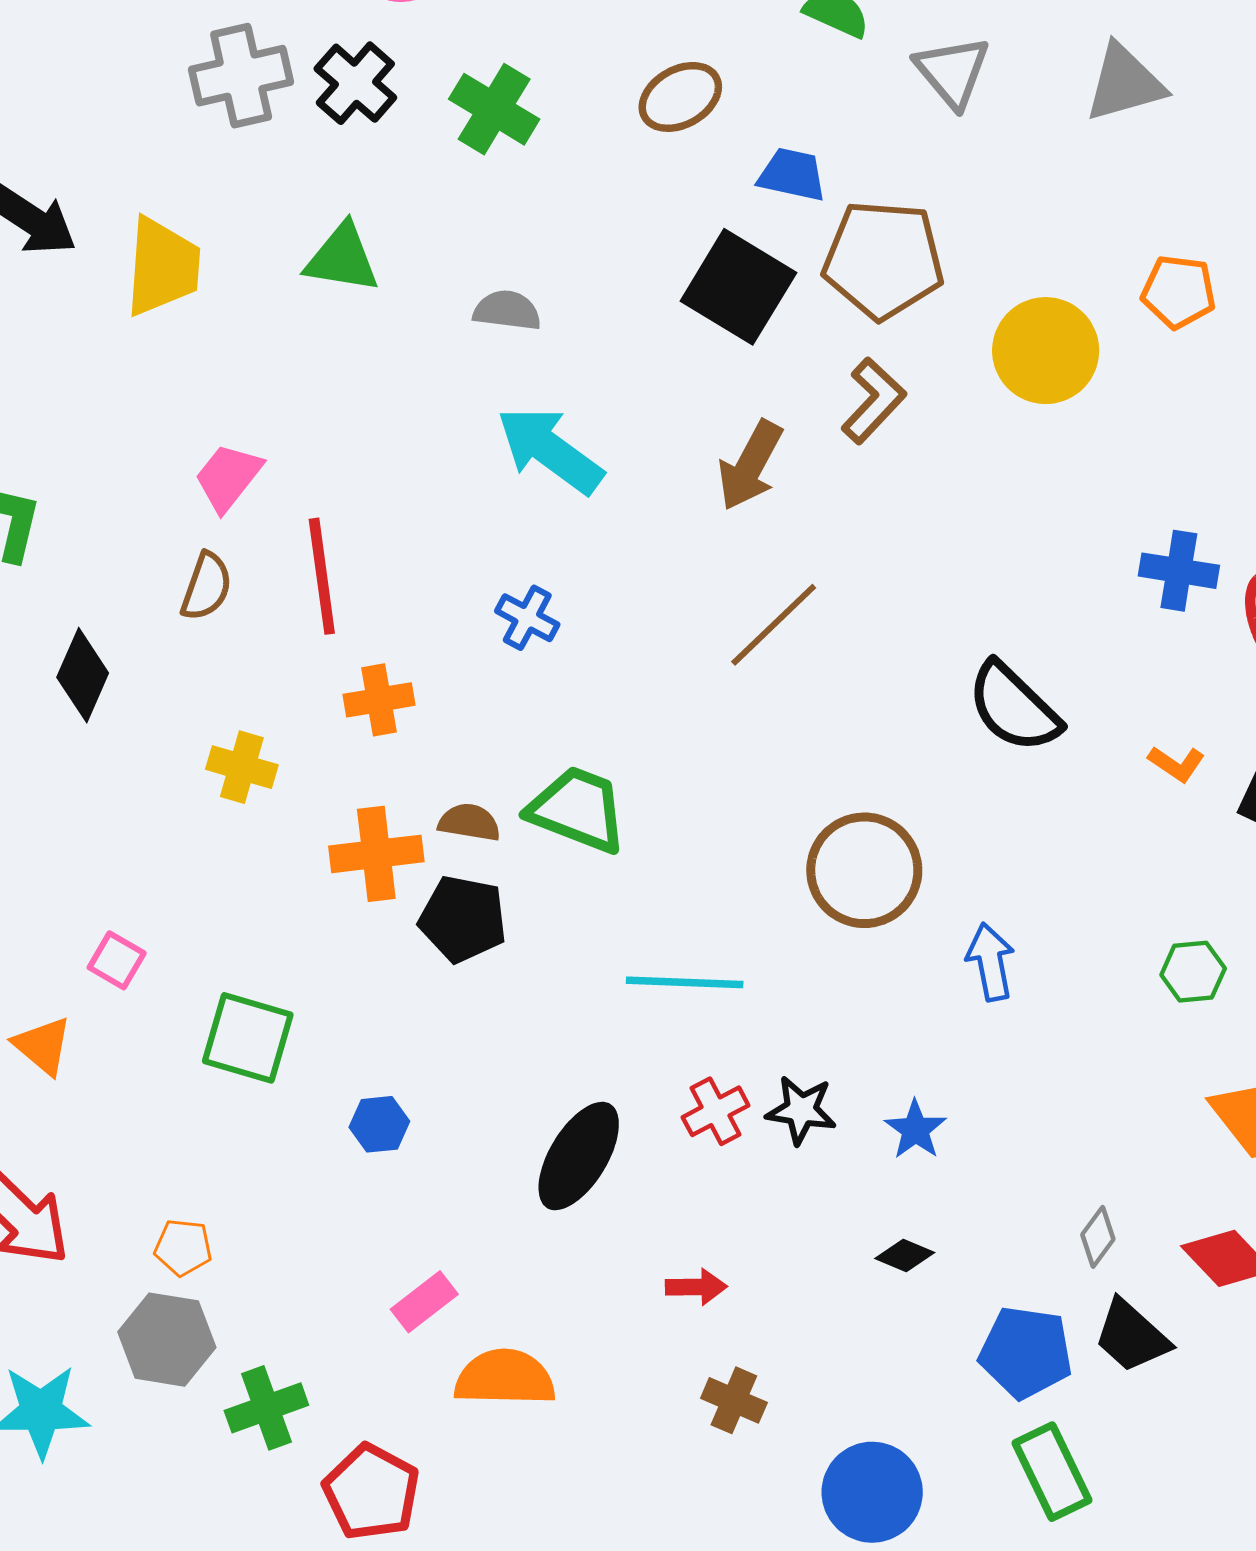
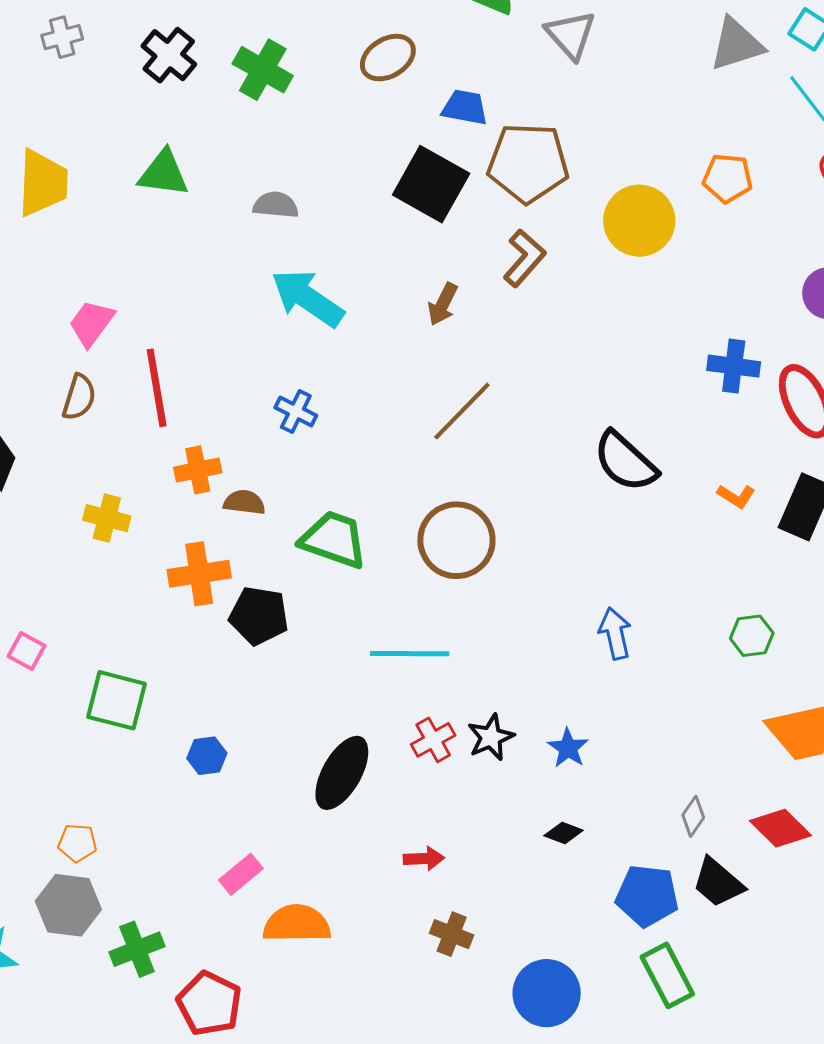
gray cross: (241, 76) -> (62, 37), moved, size x0.6
gray triangle: (1125, 83) -> (737, 44), moved
brown arrow: (750, 465) -> (443, 304), size x0.7
brown semicircle: (469, 822) -> (244, 502), moved
brown circle: (864, 870) -> (456, 540), moved
black star: (801, 1110) -> (491, 737), turned -30

